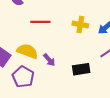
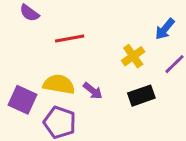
yellow cross: (80, 25) -> (133, 56), moved, turned -35

